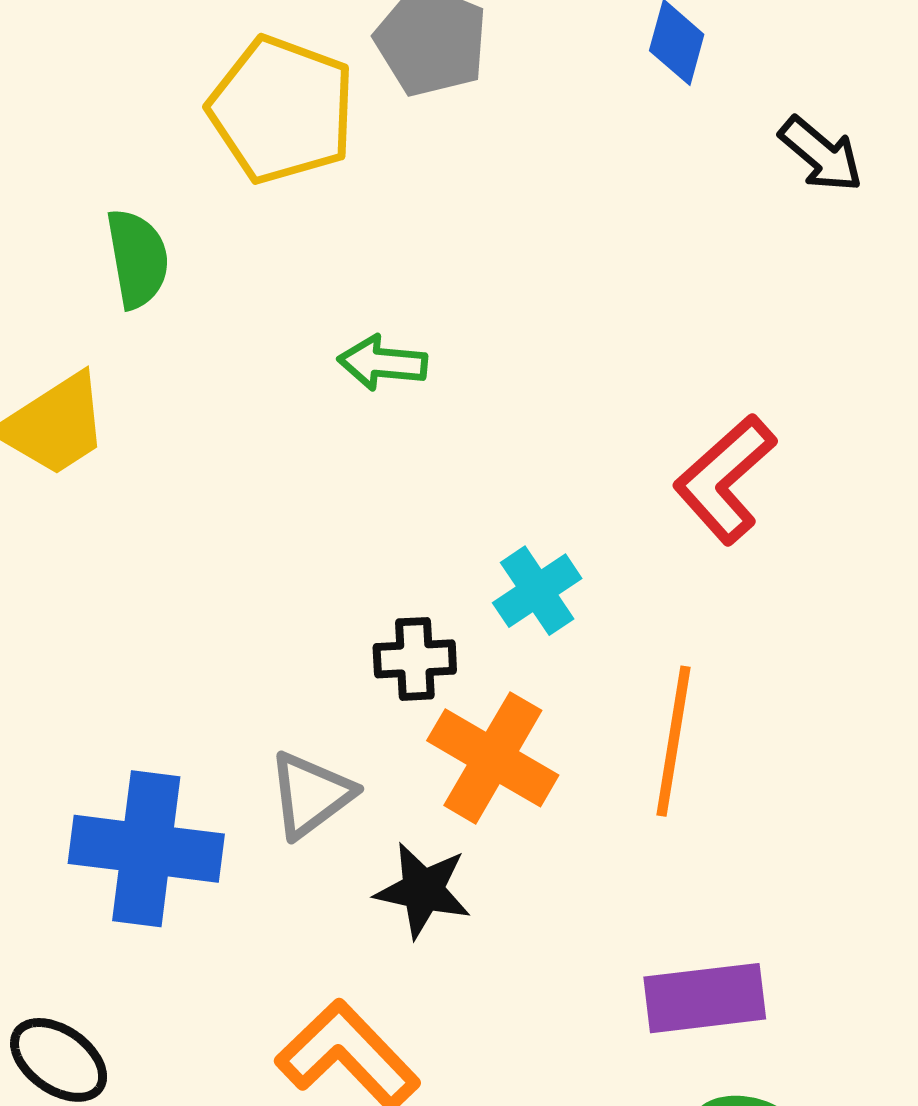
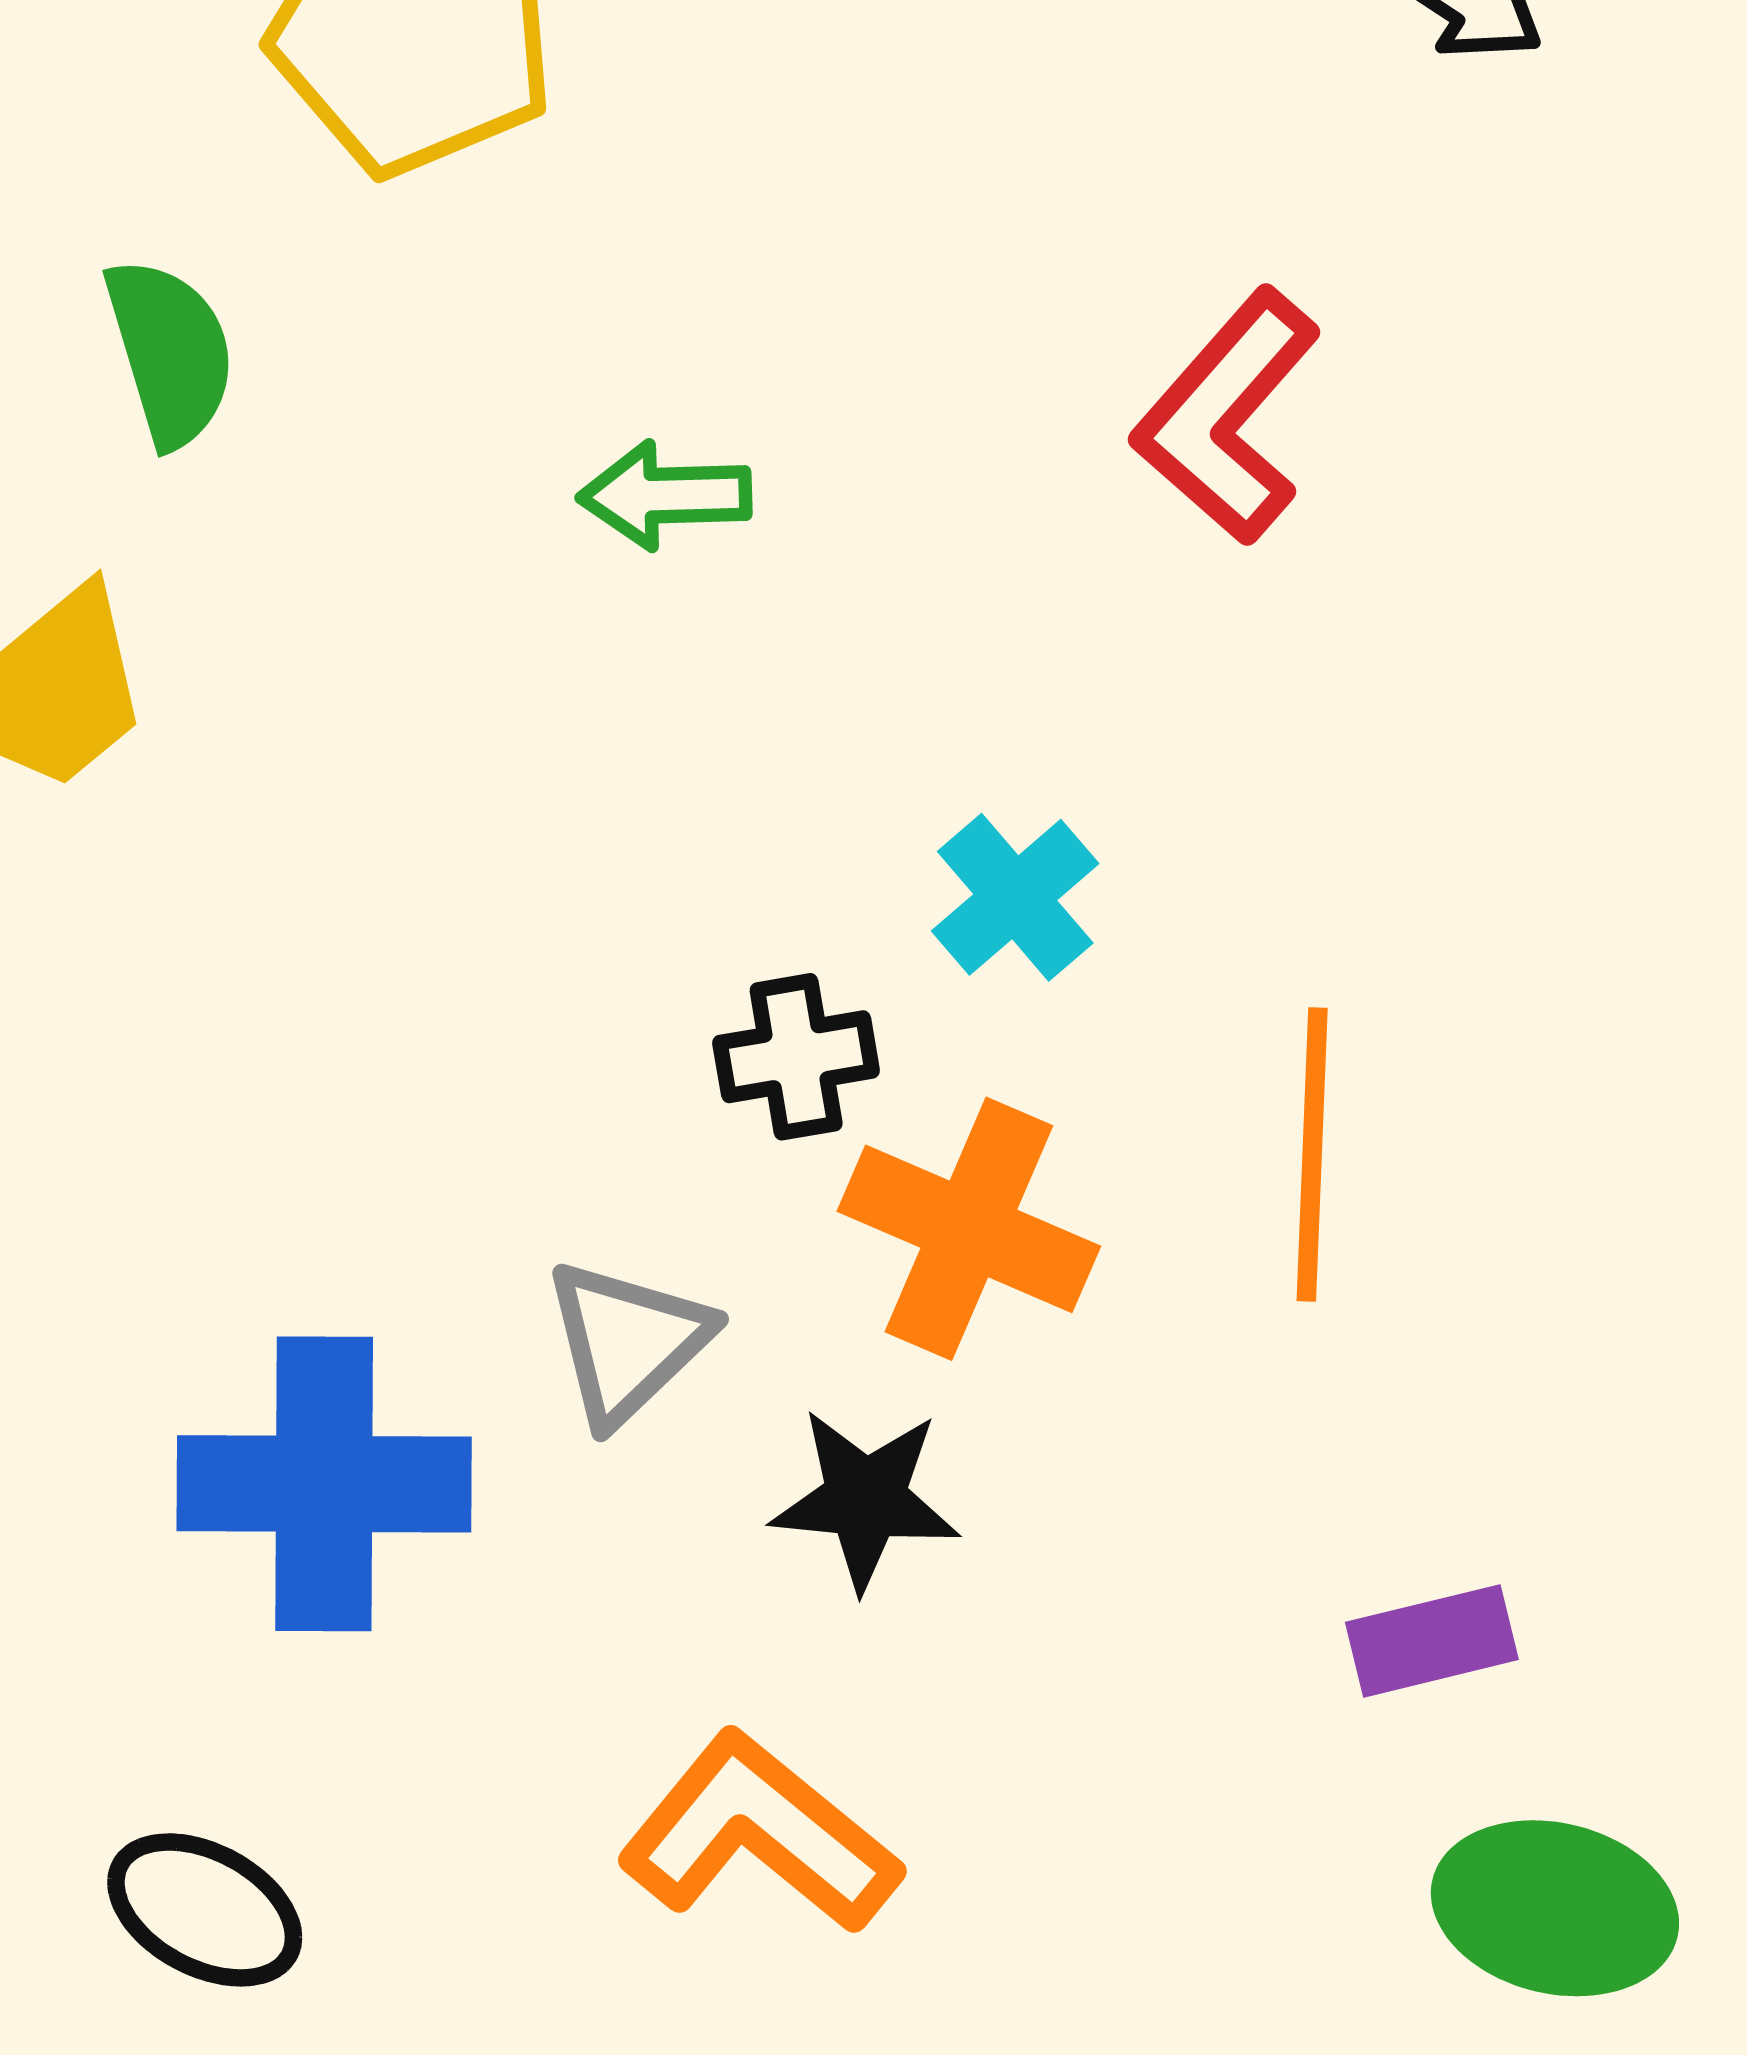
red L-shape: (725, 479) -> (1227, 416), moved
purple rectangle: (705, 998) -> (1432, 1641), size x0.7

